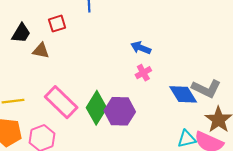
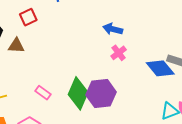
pink rectangle: (61, 102) -> (43, 93), size x0.5

